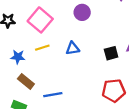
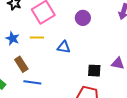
black square: (111, 53) -> (94, 71), moved
brown rectangle: (26, 81) -> (21, 64), moved

